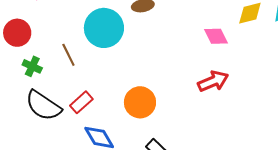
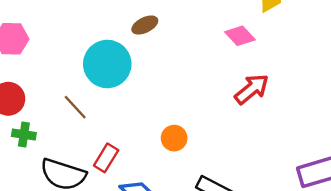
green cross: (32, 66) -> (24, 134), moved
orange circle: (140, 102) -> (174, 138), size x0.7

